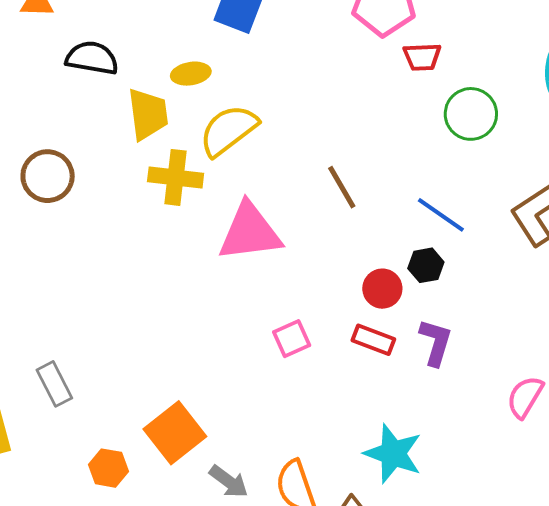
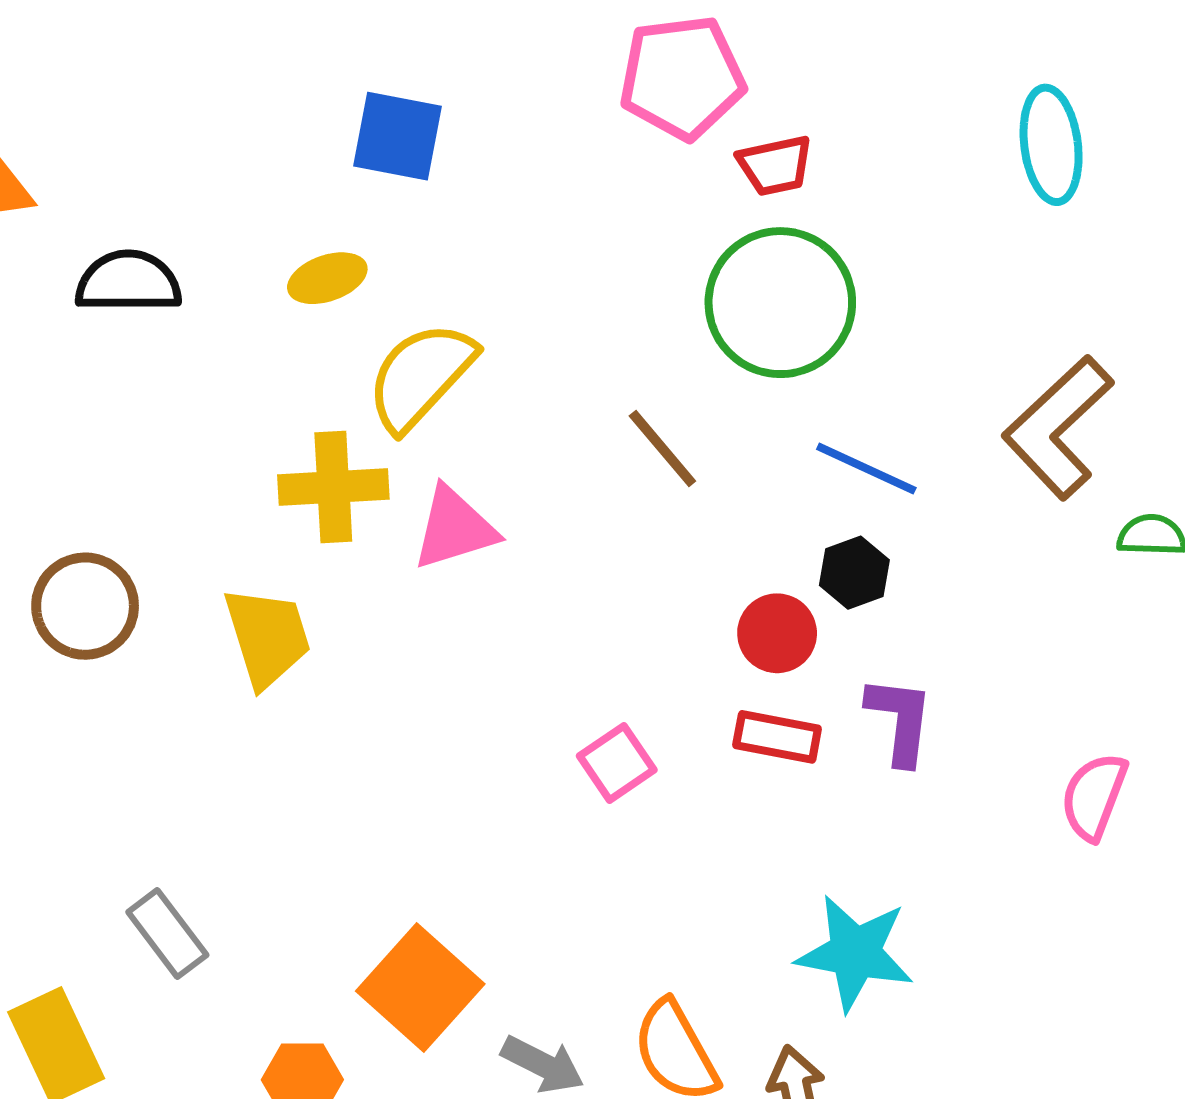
yellow trapezoid: (148, 114) -> (267, 637), moved
green circle: (471, 114) -> (780, 303), moved, size x1.4
brown circle: (48, 176) -> (85, 606), moved
pink triangle: (250, 232) -> (454, 528), moved, size x0.7

